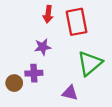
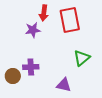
purple star: (43, 47) -> (33, 30), moved
green triangle: (90, 63) -> (82, 58), size x0.7

